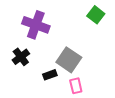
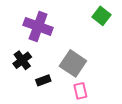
black rectangle: (50, 75) -> (43, 80), moved

